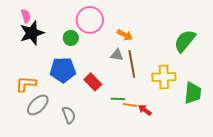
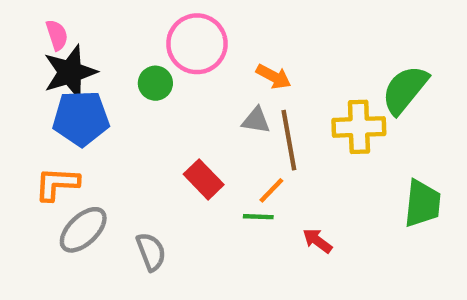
blue pentagon: (63, 70) -> (81, 118), moved
yellow cross: (164, 77) -> (359, 127), moved
orange line: (130, 105) -> (271, 190), moved, turned -56

